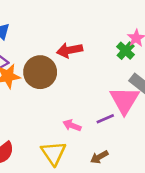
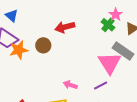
brown circle: (40, 72) -> (43, 45), size x0.6
purple line: (105, 119) -> (101, 86), moved

